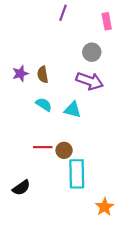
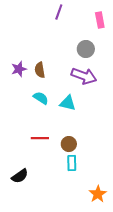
brown circle: (64, 150) -> (69, 144), moved
cyan rectangle: (77, 174) -> (72, 163), size x0.6

